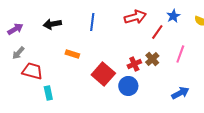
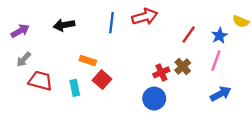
blue star: (173, 16) -> (219, 36), moved
red arrow: (135, 17) -> (145, 17), moved
red square: (103, 74) -> (102, 80), moved, size x0.7
cyan rectangle: (48, 93) -> (75, 88), moved
blue arrow: (180, 93) -> (221, 94), moved

